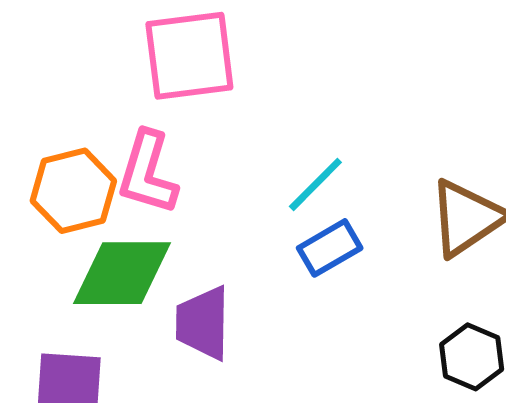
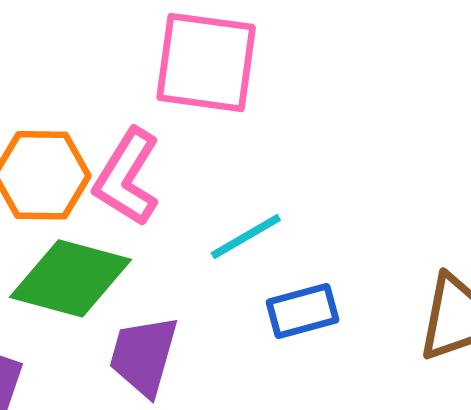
cyan line: (315, 184) -> (246, 237), moved

